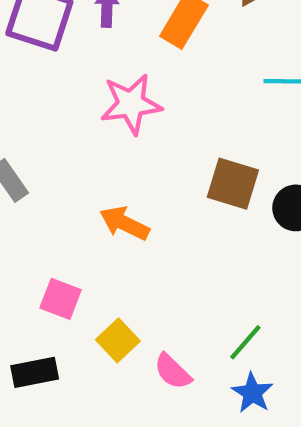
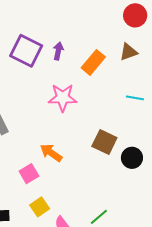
pink square: (61, 299) -> (29, 174), moved, turned 30

